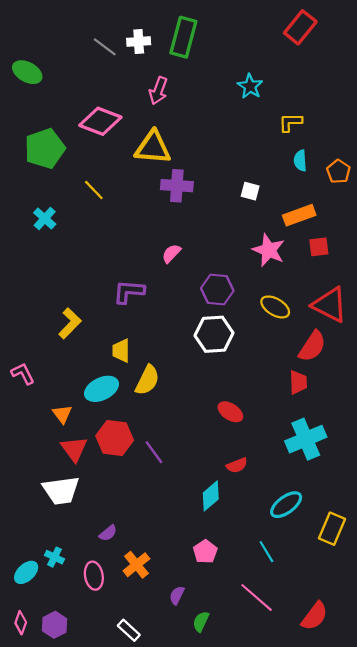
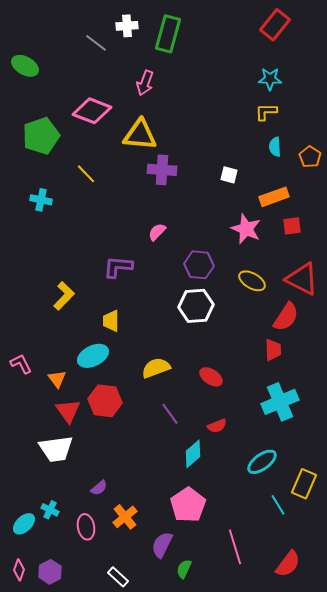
white cross: (139, 42) -> (127, 26), moved
cyan star: (250, 86) -> (270, 79), moved, turned -30
cyan cross: (45, 218) -> (41, 200), turned -30
pink L-shape: (23, 374) -> (21, 364), moved
yellow semicircle: (147, 380) -> (156, 368), moved, turned -136
purple line: (154, 452) -> (170, 414), moved
pink pentagon: (205, 552) -> (188, 505), size x1.6
cyan line: (266, 552) -> (278, 505), moved
purple semicircle: (177, 595) -> (162, 545), size x1.5
pink line: (257, 597) -> (235, 547), turned 32

